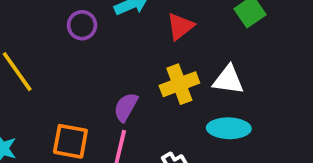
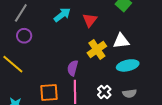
purple circle: (82, 25) -> (24, 36), moved

